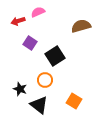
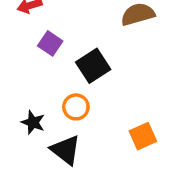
orange square: (74, 101) -> (143, 136), moved, turned 35

